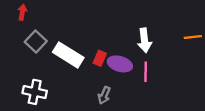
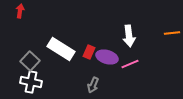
gray square: (36, 41) -> (30, 61), moved
pink line: (146, 72) -> (130, 64), turned 66

